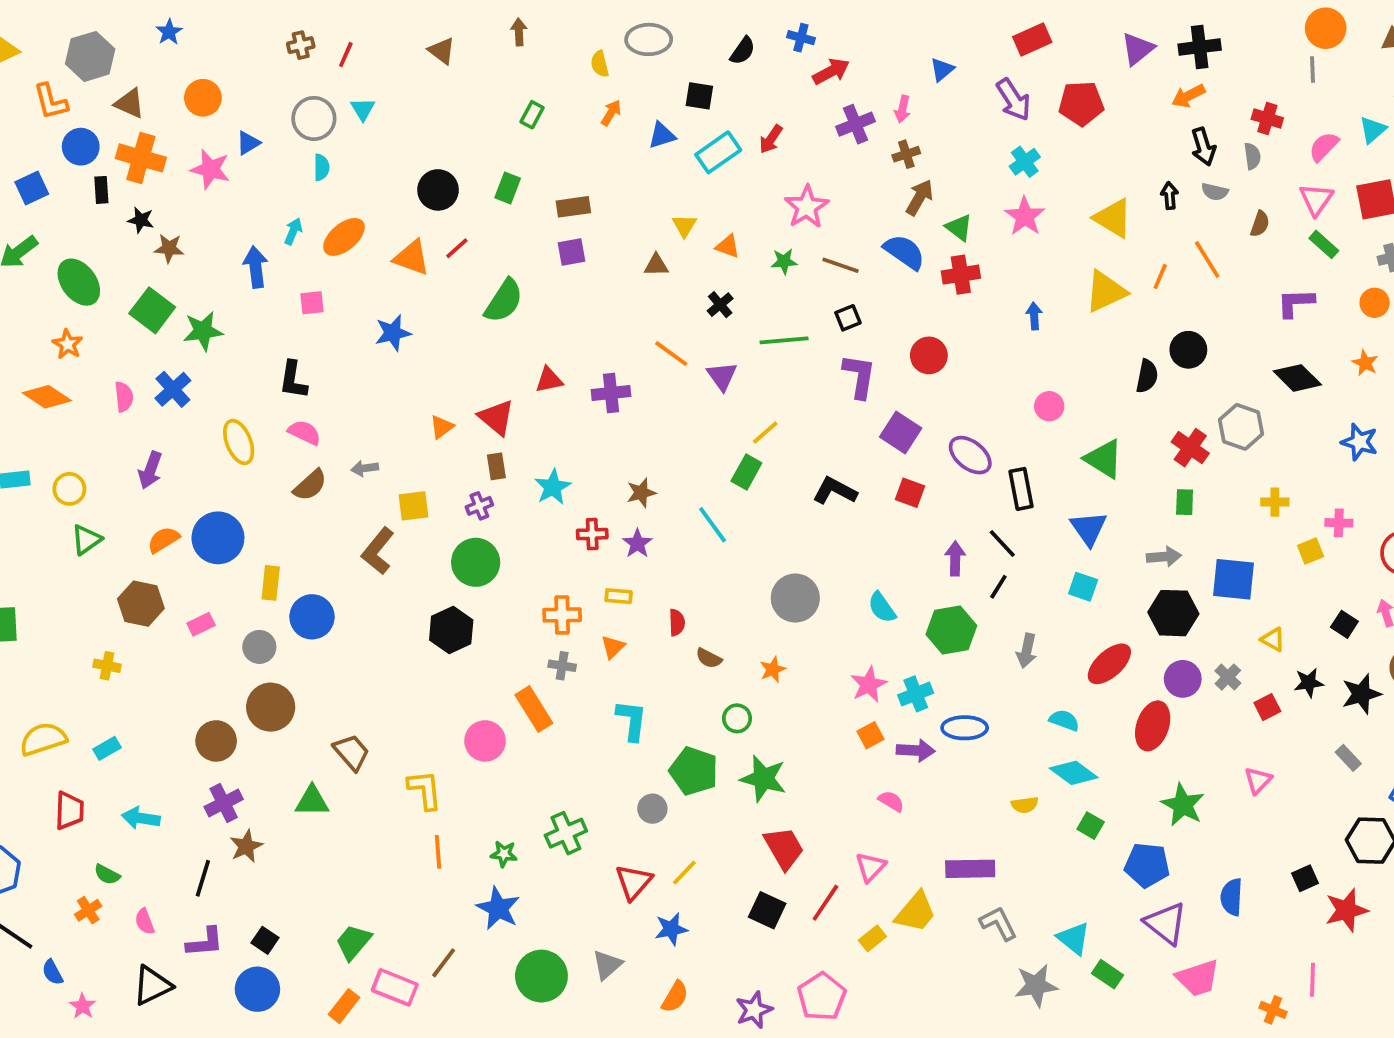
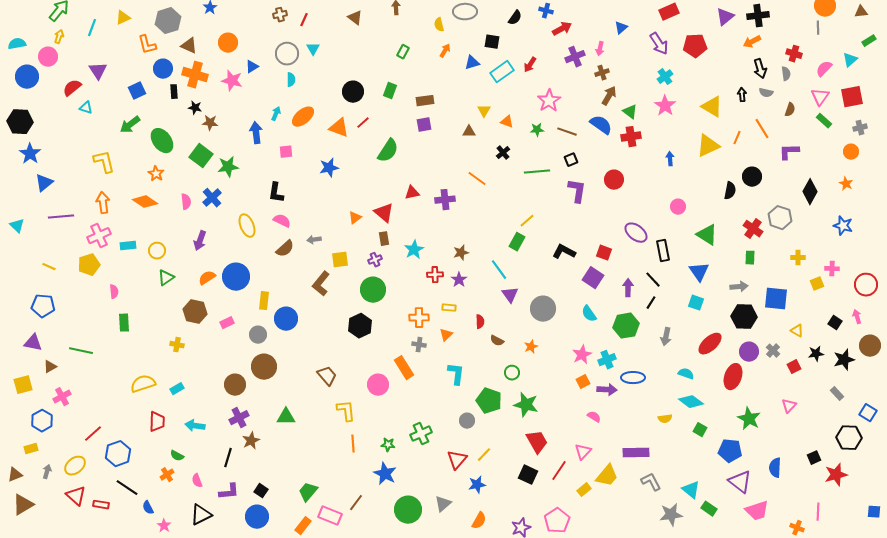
purple L-shape: (1296, 303) -> (789, 152), moved
purple triangle: (722, 376) -> (510, 295), moved
black diamond: (1297, 378) -> (810, 192), turned 75
purple square: (901, 433) -> (593, 278), moved
brown trapezoid: (351, 752) -> (327, 376), moved

